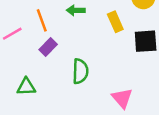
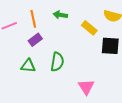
yellow rectangle: (115, 22) -> (89, 28), turned -35
green triangle: (26, 87) -> (28, 66), moved

